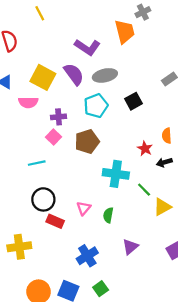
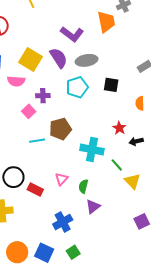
black square: (133, 101) -> (111, 85), turned 35
orange semicircle: (167, 136) -> (140, 103), moved
pink square: (54, 137) -> (29, 111), moved
brown pentagon: (87, 141) -> (60, 129), moved
cyan line: (37, 163) -> (37, 141), moved
black circle: (43, 199) -> (13, 177), moved
yellow triangle: (162, 207) -> (132, 181), turned -48
purple triangle: (130, 247) -> (93, 207), moved

